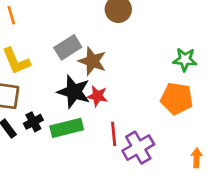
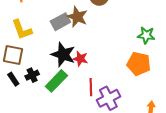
brown star: (92, 61) -> (77, 17), moved
green rectangle: (67, 128) -> (56, 81), turned -35

